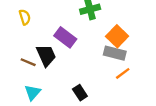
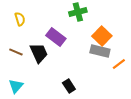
brown line: (28, 62) -> (16, 52), moved
orange line: (123, 73) -> (119, 64), moved
cyan triangle: (33, 93) -> (16, 86), moved

